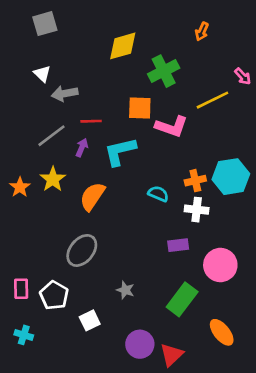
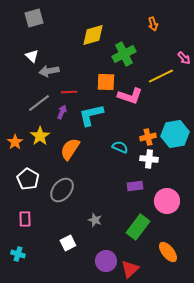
orange arrow: (202, 31) -> (153, 24), turned -40
pink rectangle: (21, 289) -> (25, 219), moved
white pentagon: (54, 295) -> (28, 179), moved

